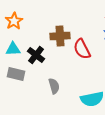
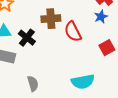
gray semicircle: (54, 86) -> (33, 84), moved

